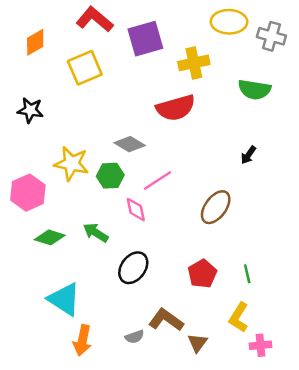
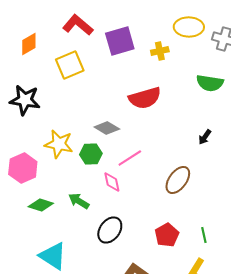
yellow cross: (194, 63) -> (160, 51), moved, size x0.7
black star: (30, 110) -> (25, 100), size x1.4

